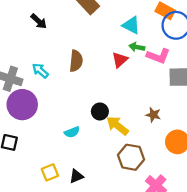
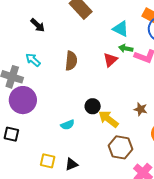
cyan arrow: (40, 71) -> (33, 60), moved
yellow square: (50, 172) -> (48, 161), turned 35

